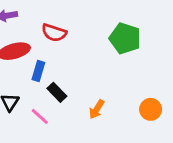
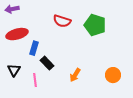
red semicircle: (54, 33) -> (62, 21), moved
pink line: (40, 116) -> (35, 80), turned 40

